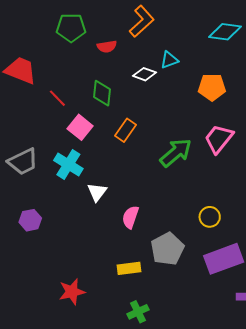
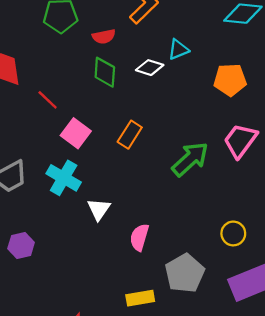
green diamond: (102, 93) -> (105, 72), moved

